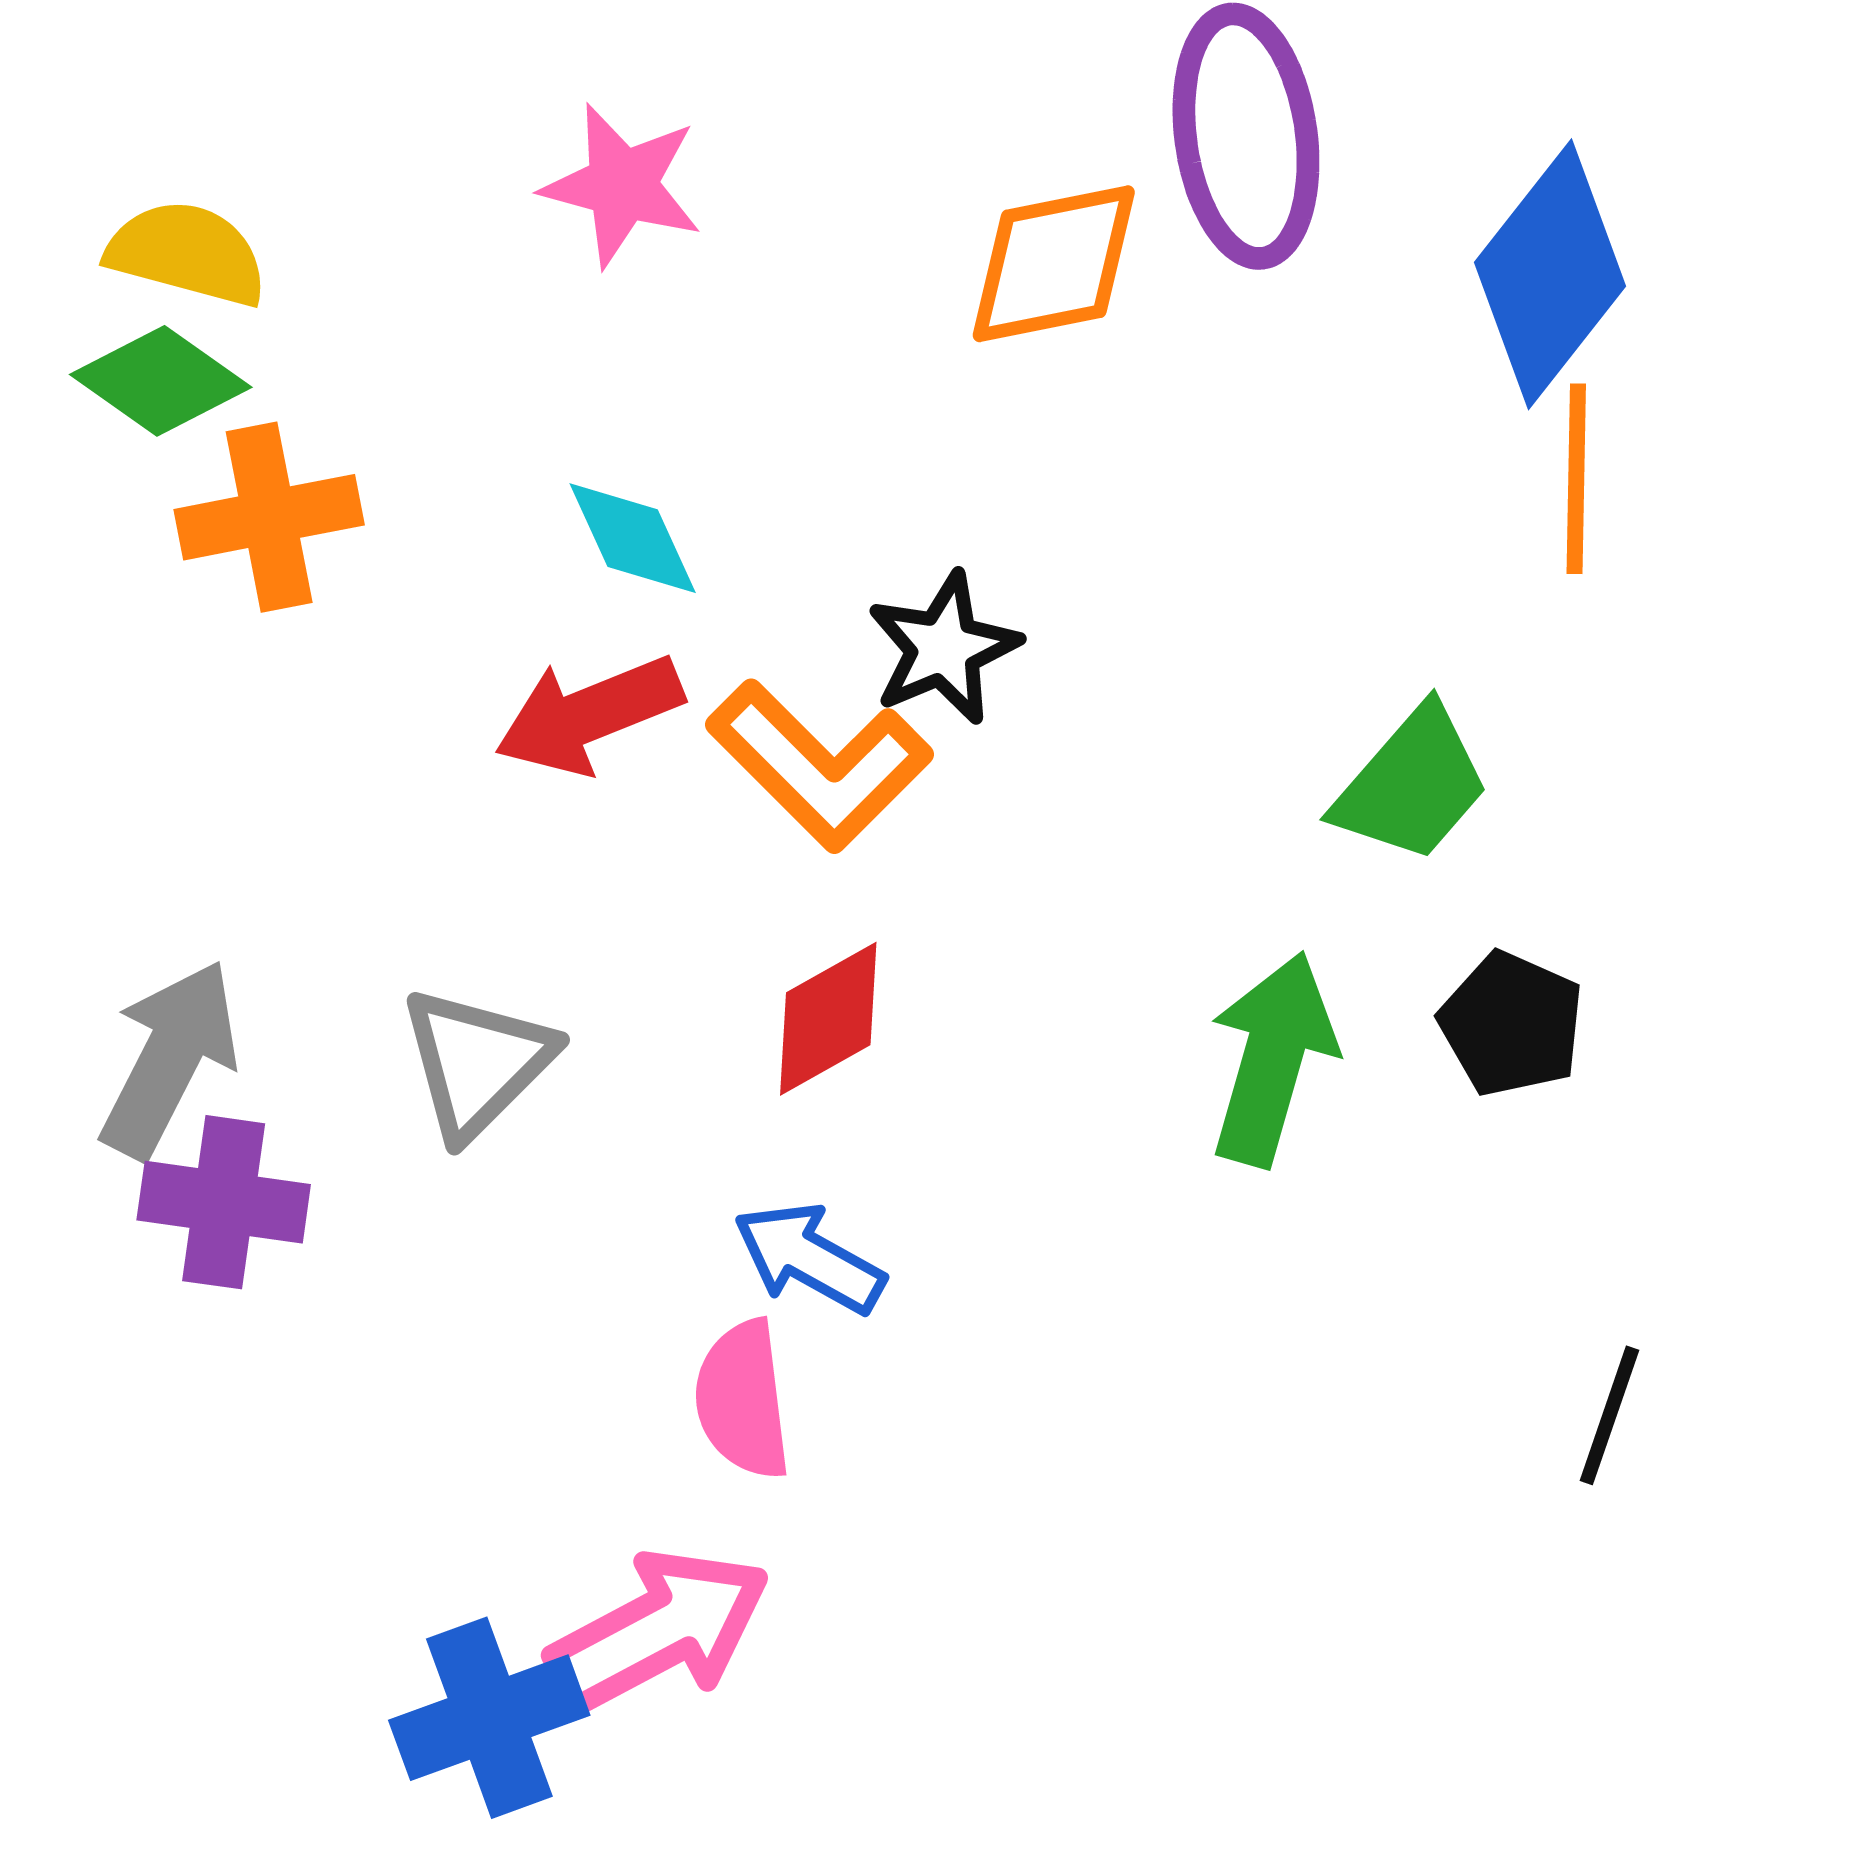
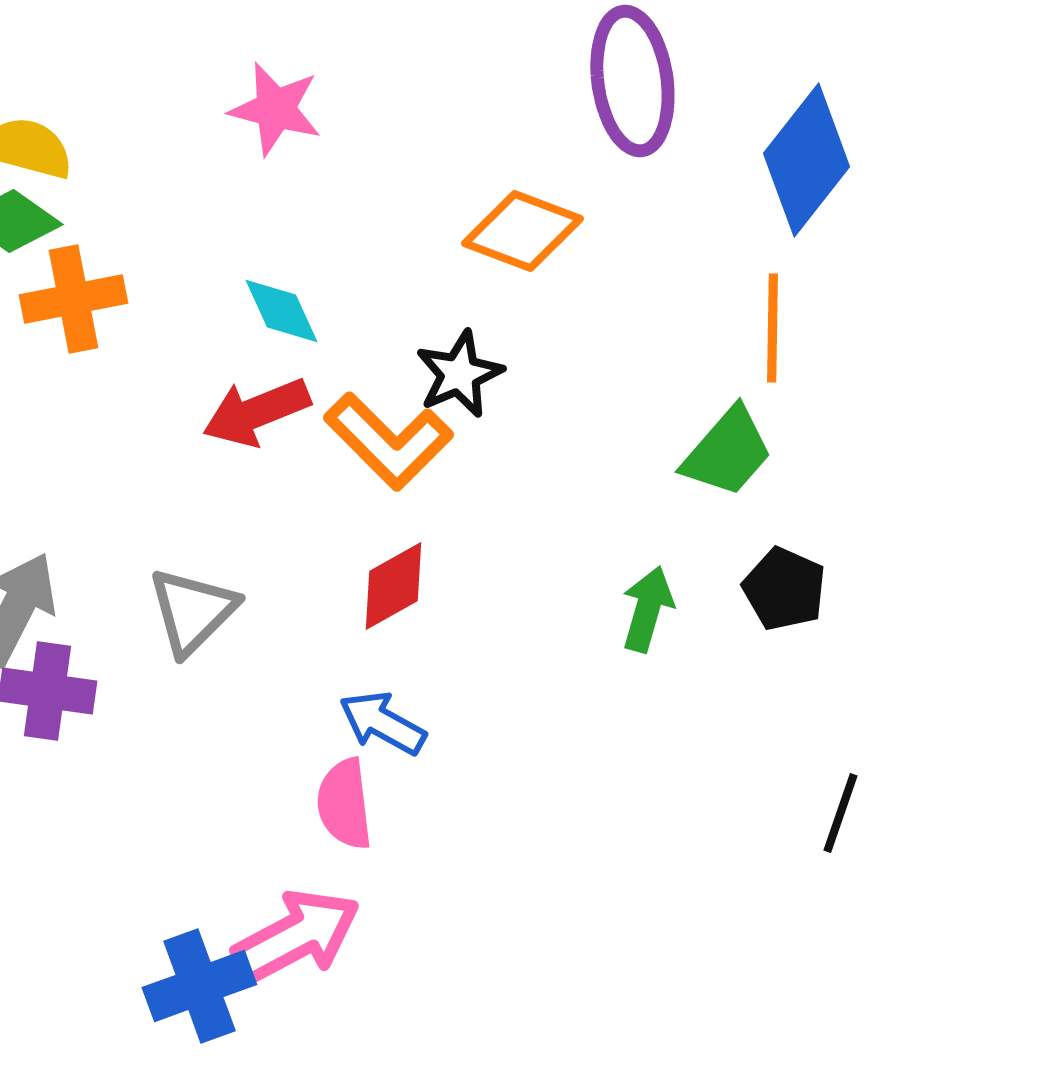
orange diamond: (1054, 264) -> (522, 231), moved, turned 32
orange line: (1576, 479) -> (772, 328), moved
green arrow: (1272, 1059) -> (647, 609), size x0.7

